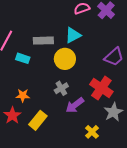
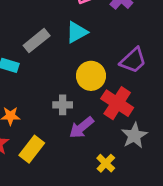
gray rectangle: (43, 41) -> (37, 41), turned -36
yellow circle: (65, 59) -> (91, 76), moved
gray cross: (61, 88) -> (63, 105), turned 32

